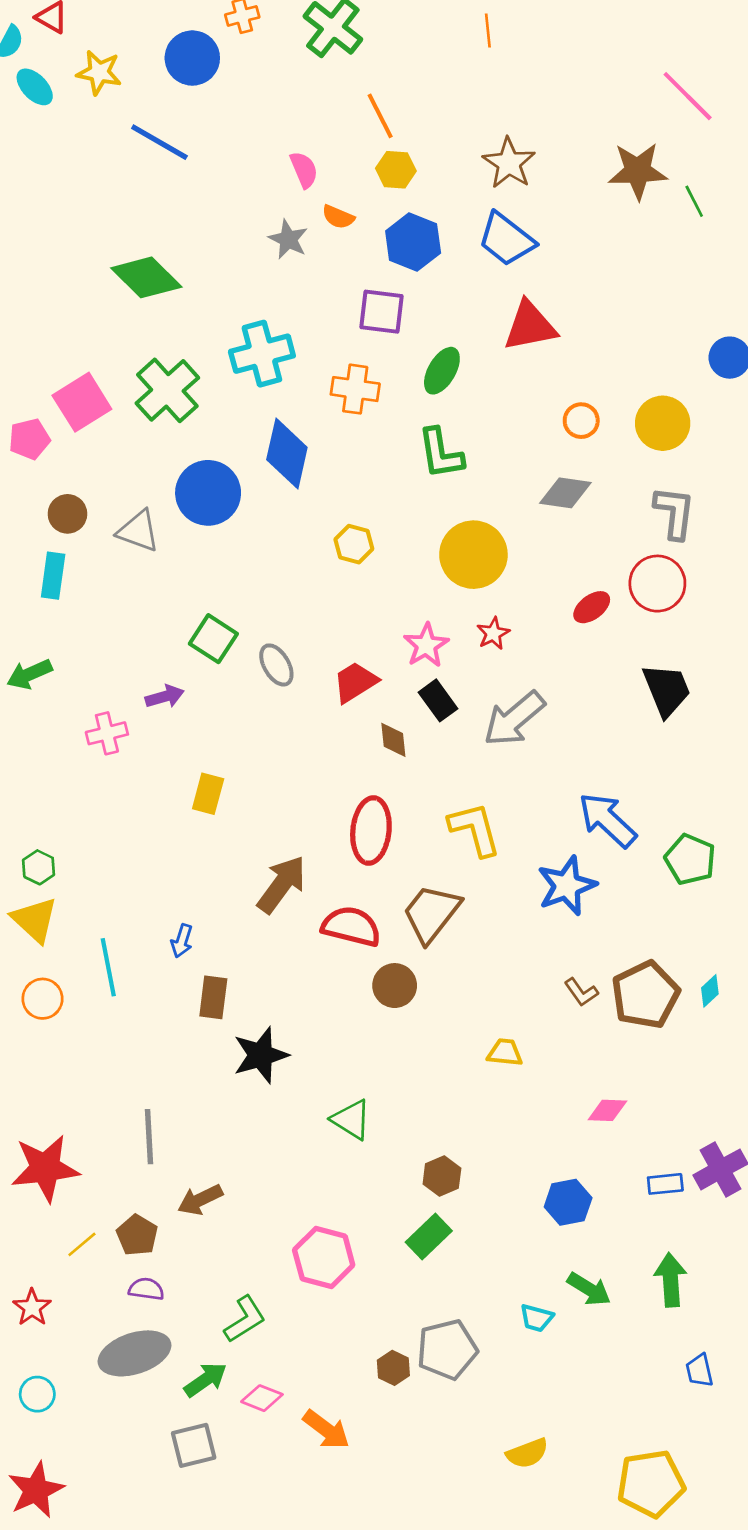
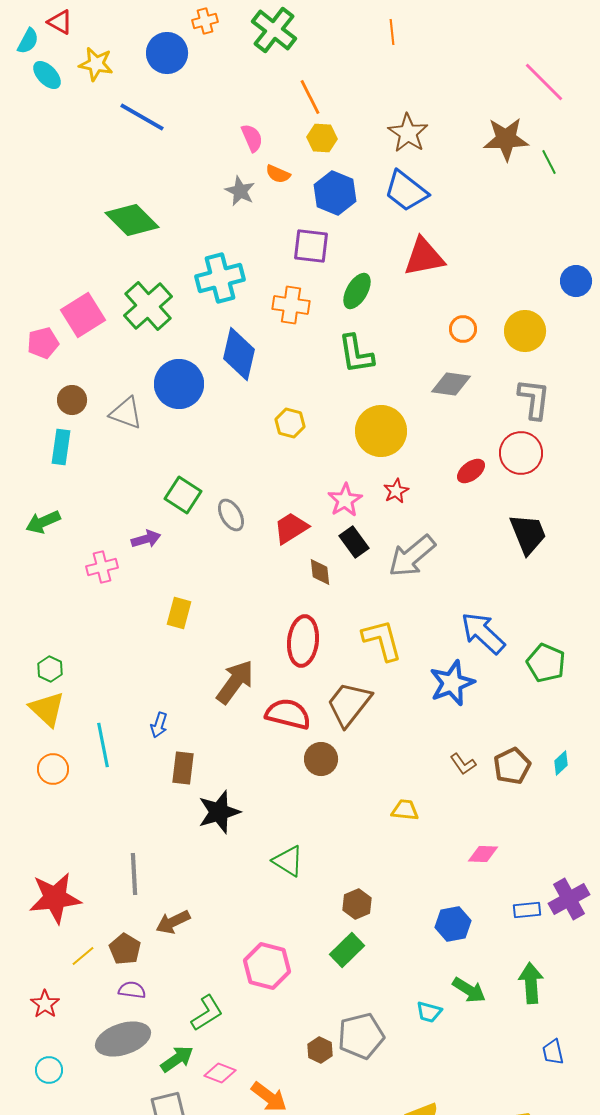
brown pentagon: (646, 995) -> (512, 766), size x0.7

